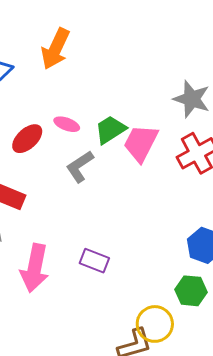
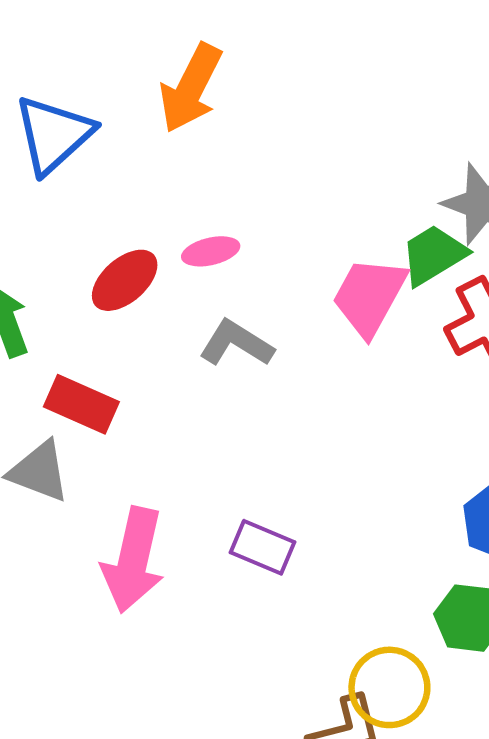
pink ellipse: (67, 124) -> (211, 251), turned -35
green trapezoid: (110, 130) -> (433, 255), moved
gray L-shape: (80, 167) -> (236, 343), turned 64

